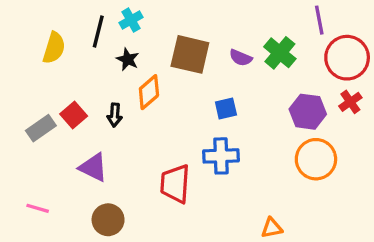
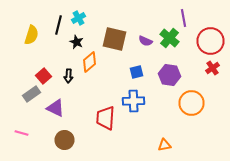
purple line: (319, 20) -> (184, 18), moved
purple hexagon: (308, 112) -> (170, 75), moved
gray rectangle: (41, 128) -> (32, 94), moved

